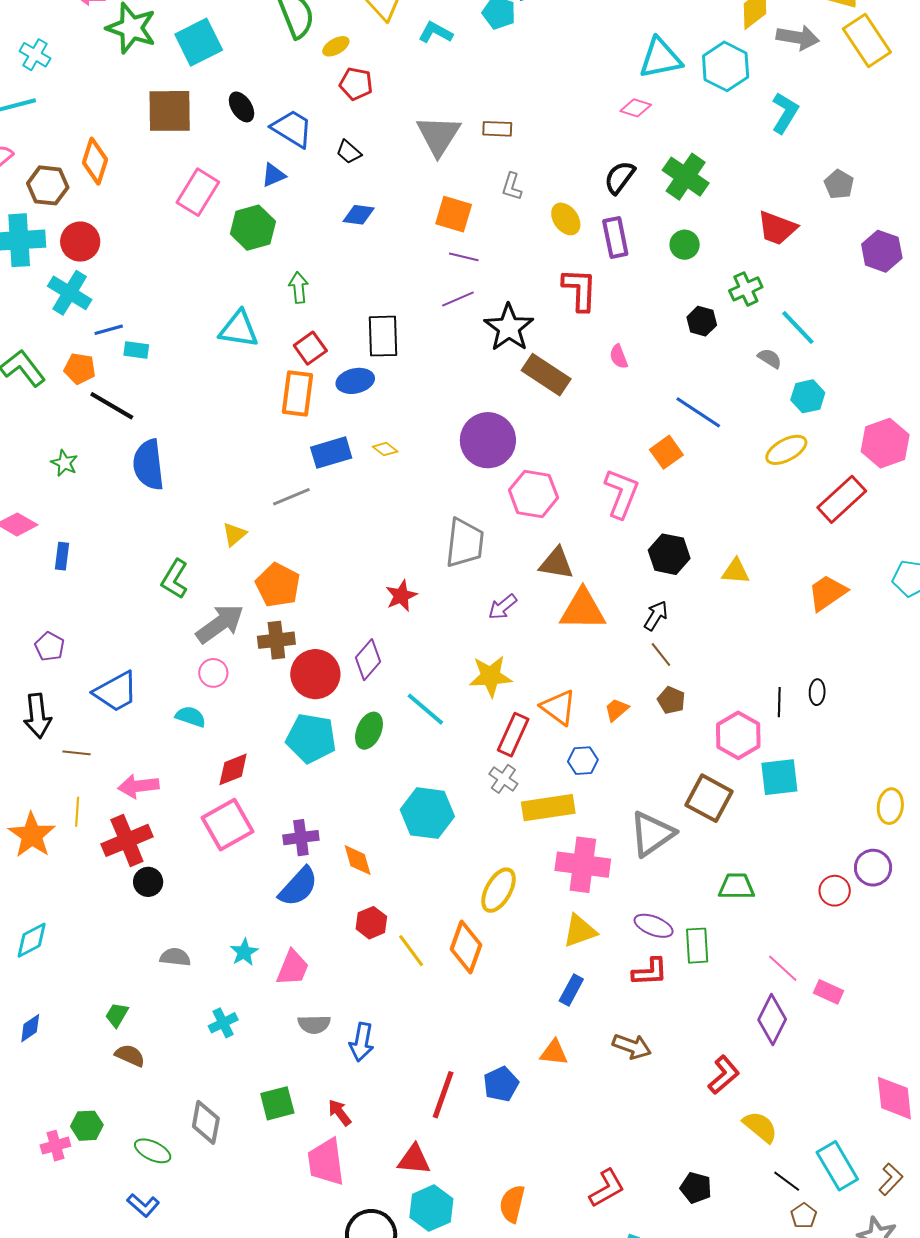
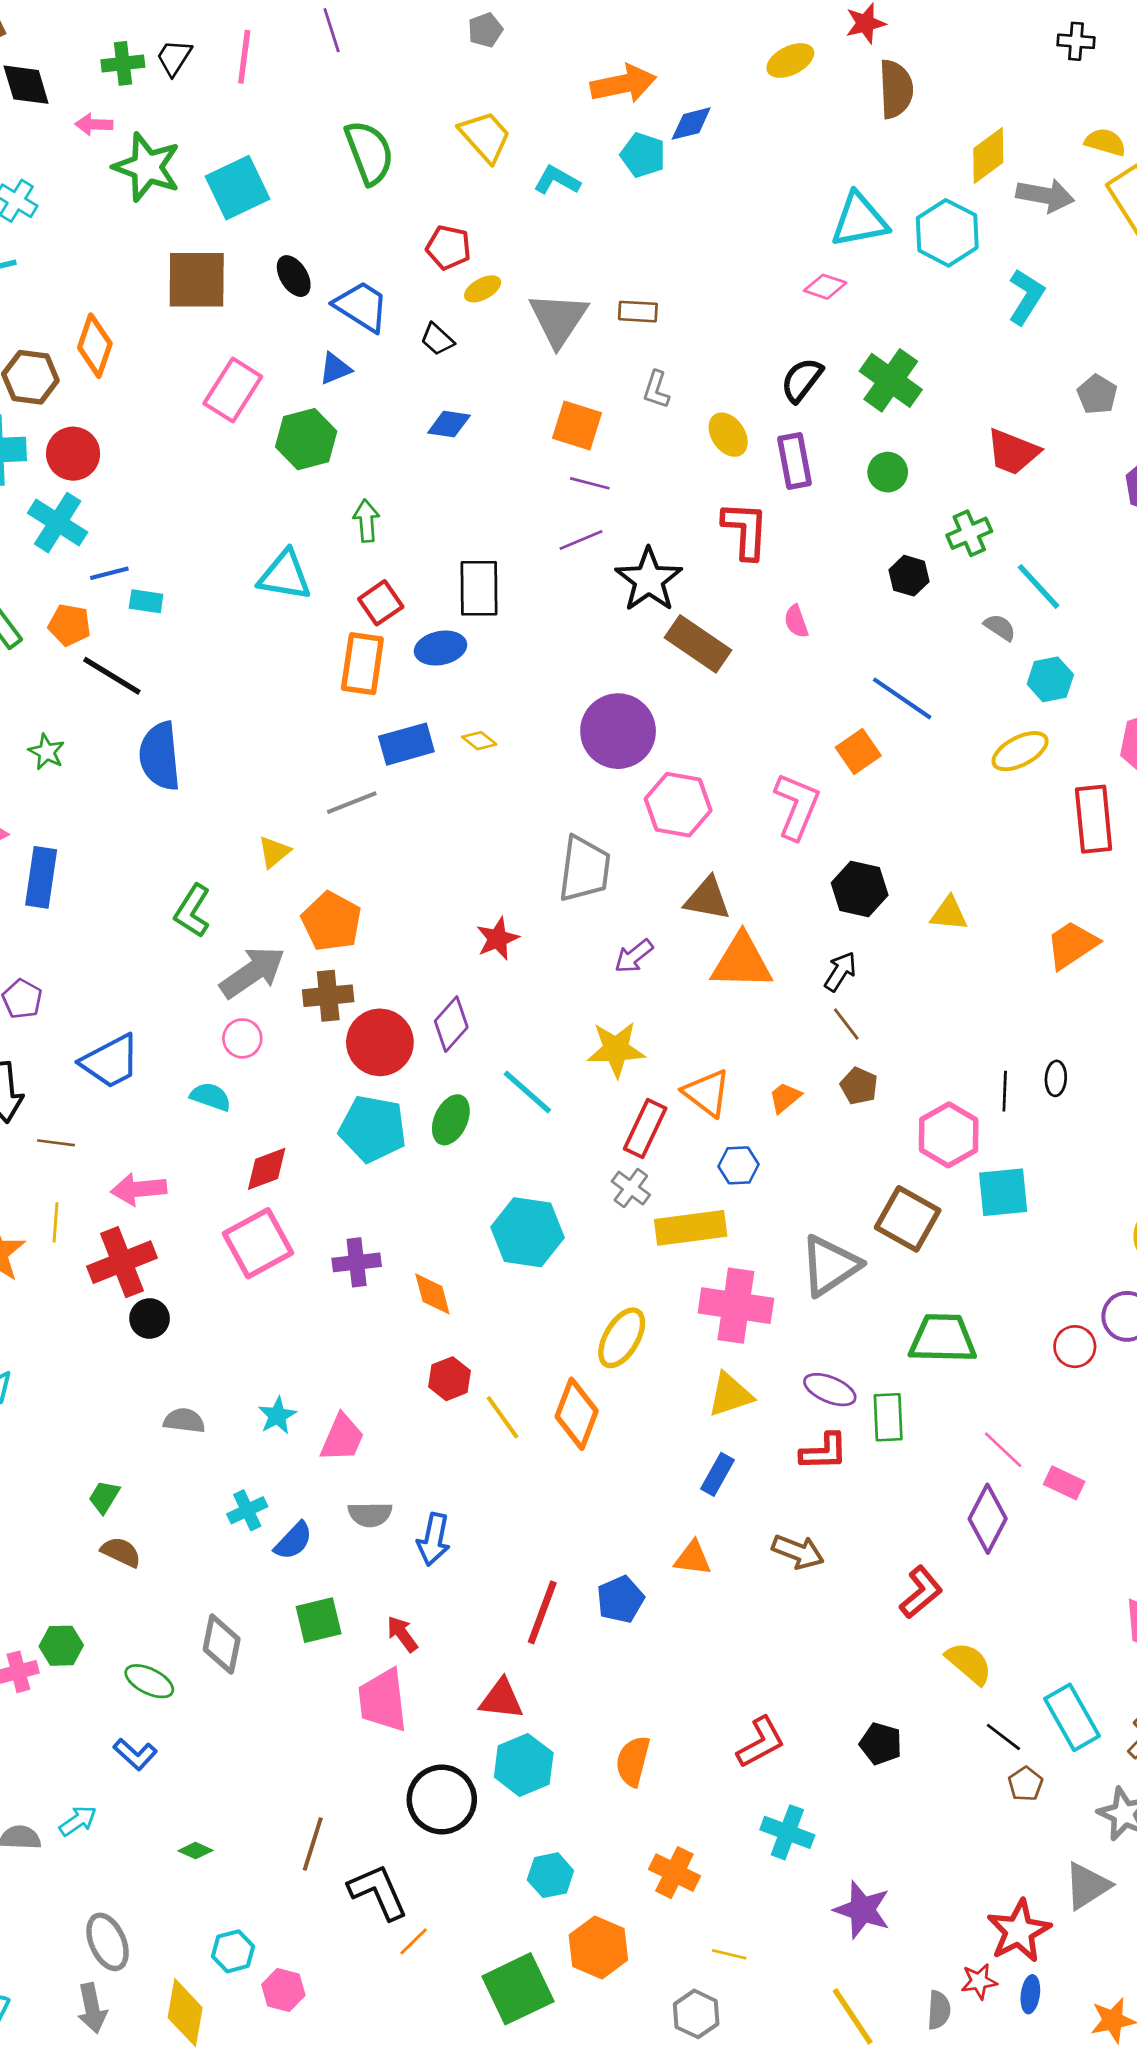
yellow ellipse: (336, 46) -> (483, 289), moved
red rectangle: (842, 499) -> (1094, 819), turned -54
blue rectangle: (62, 556) -> (41, 877), size x1.6
green trapezoid: (736, 886) -> (943, 1339), size x1.4
blue semicircle: (298, 887) -> (293, 1541), moved, size x0.7

